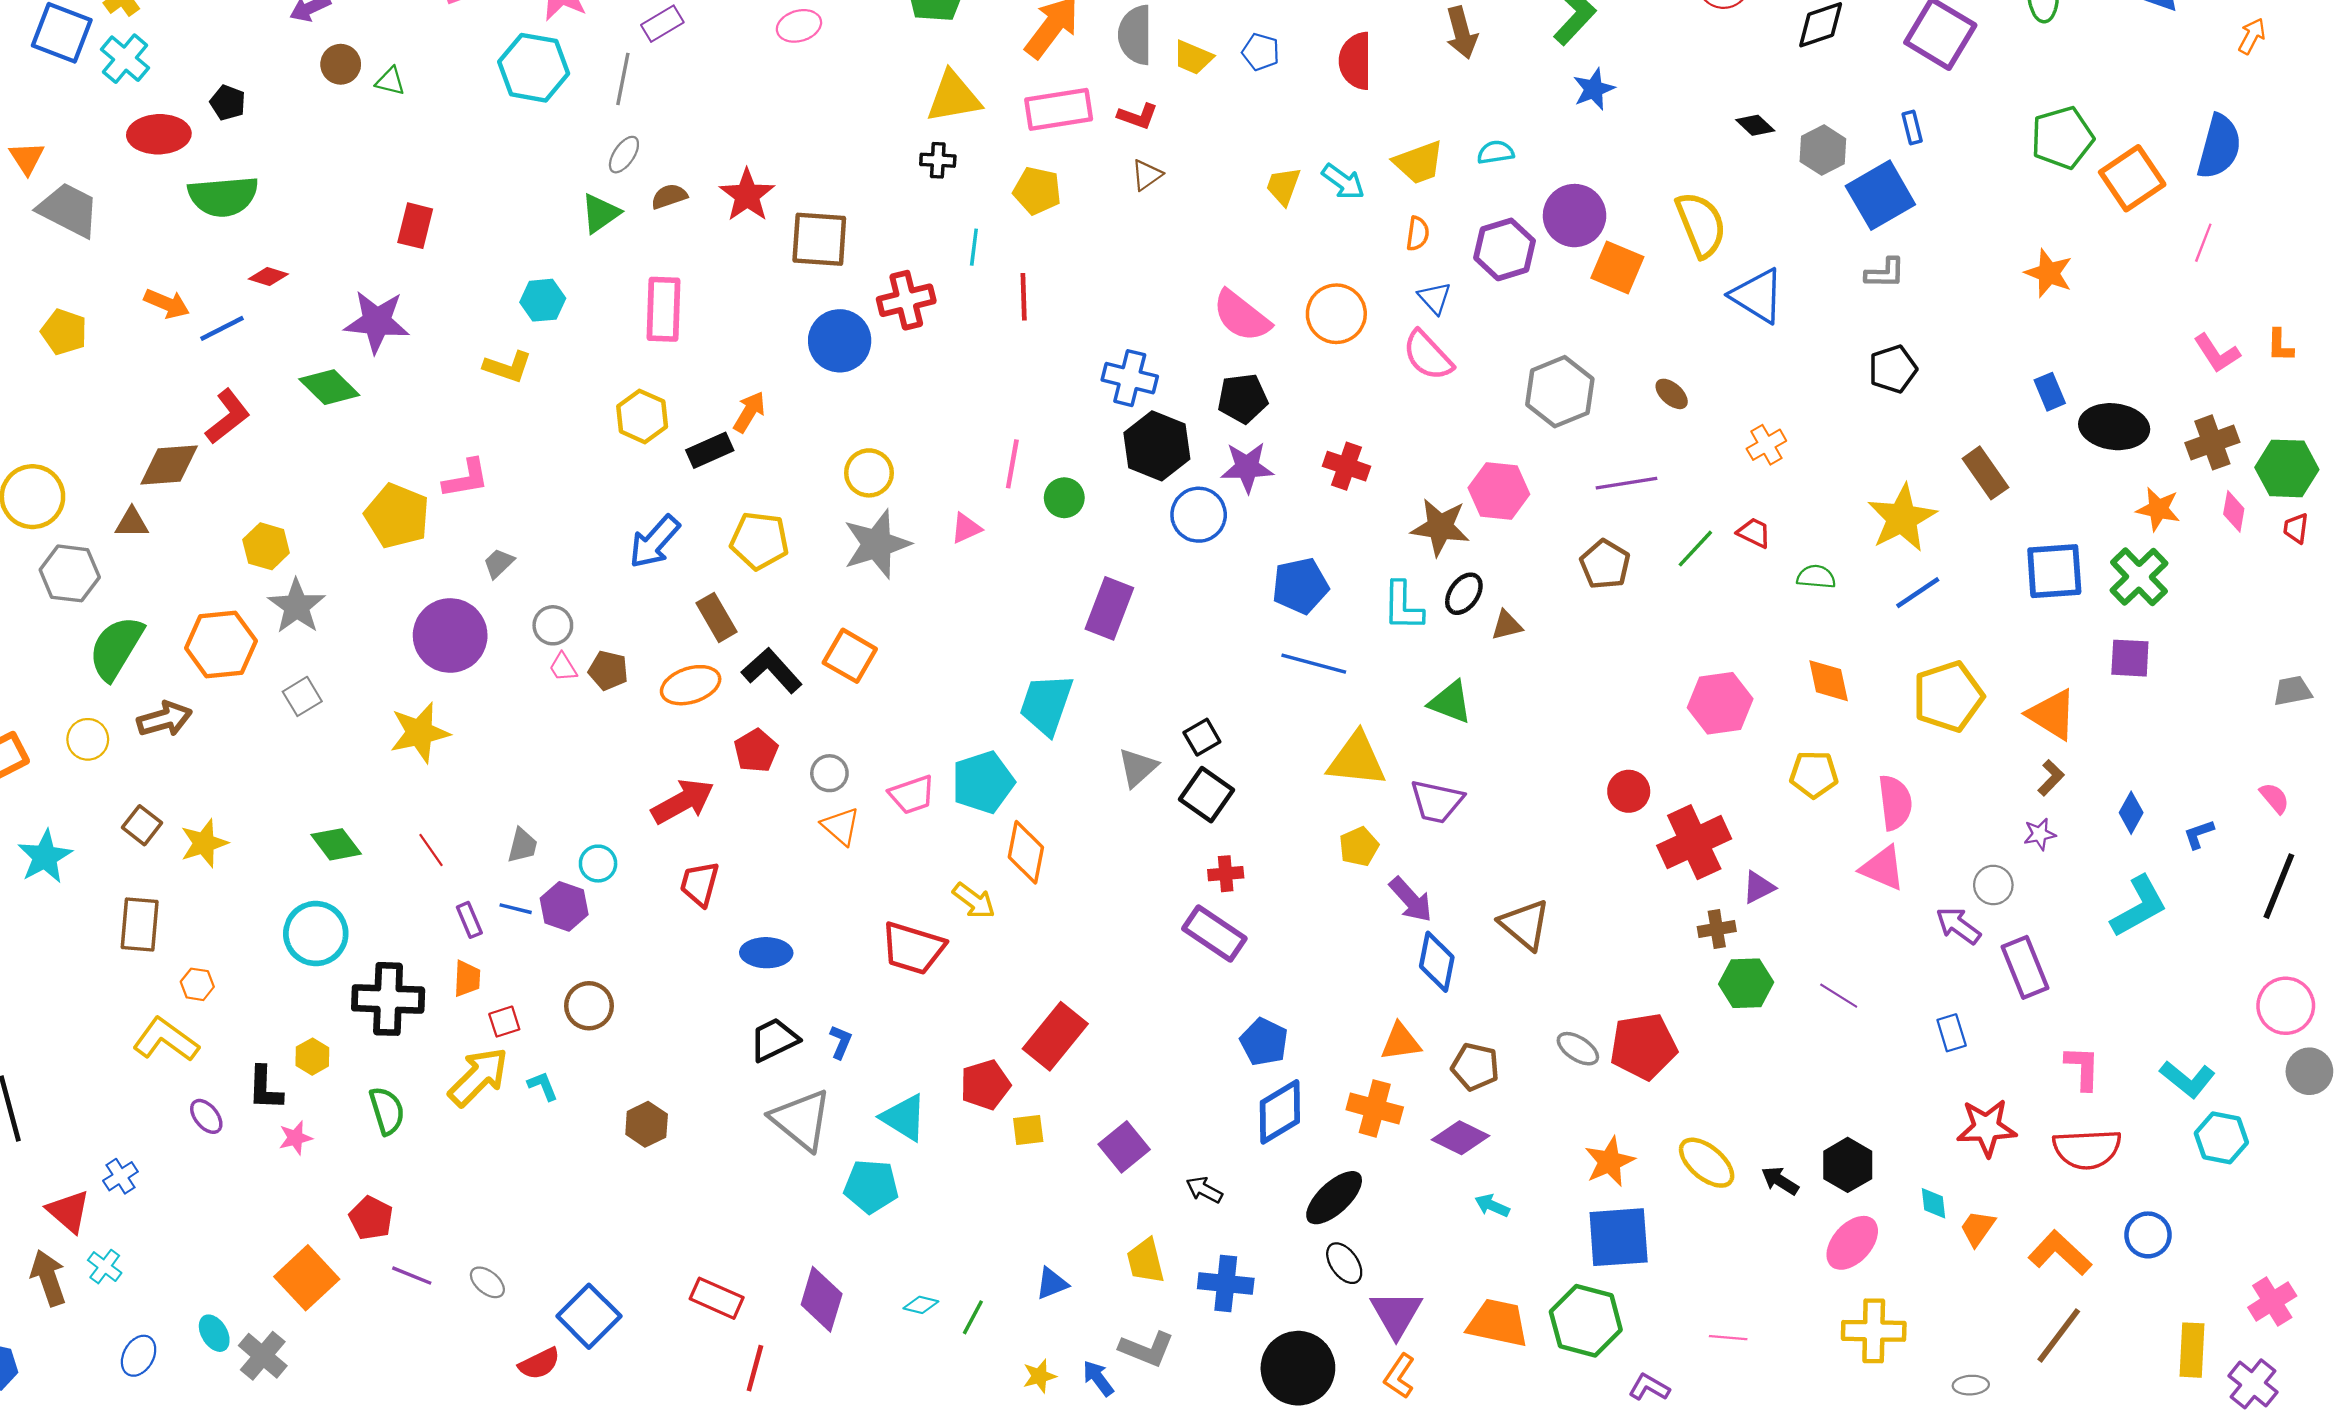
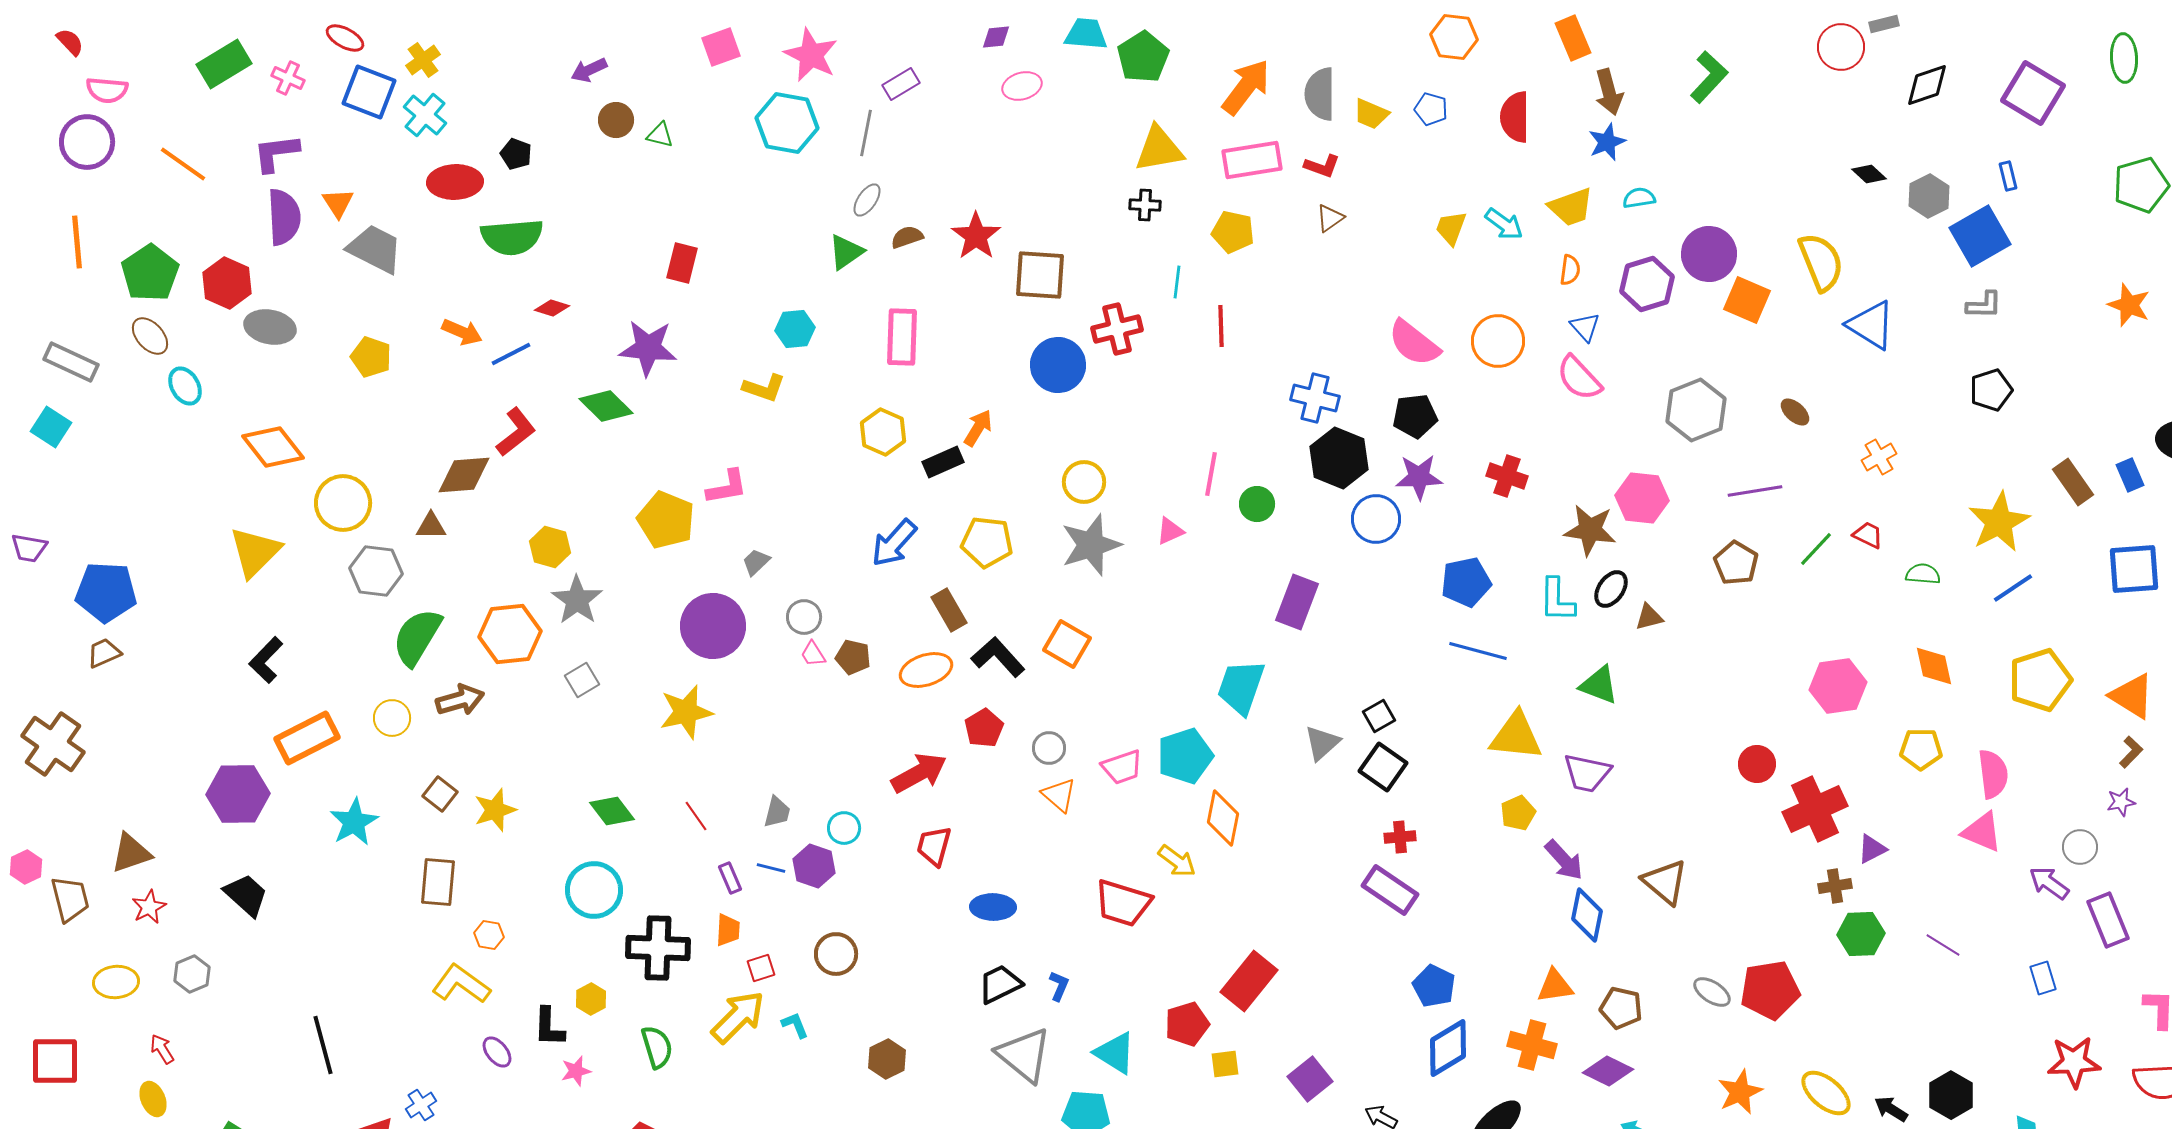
blue star: (1594, 89) -> (1607, 142), moved
blue rectangle: (2050, 392) -> (2130, 475), moved

